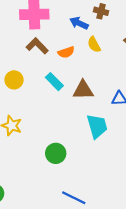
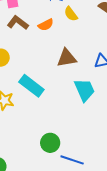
cyan rectangle: (54, 82) -> (31, 86), moved, size x1.4
green circle: (56, 153) -> (50, 143), moved

